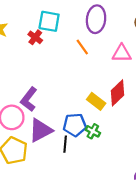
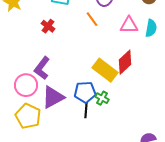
red cross: (35, 37) -> (48, 26), moved
yellow rectangle: (96, 101) -> (105, 70), size x1.4
black line: (65, 144) -> (86, 110), moved

